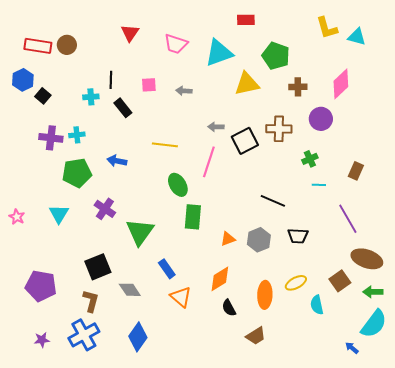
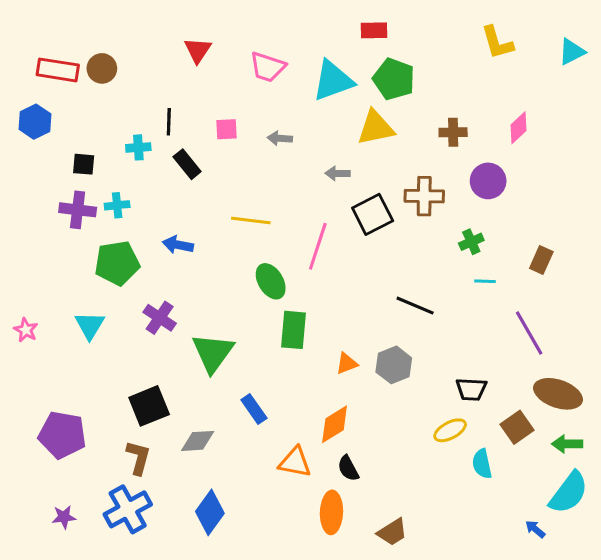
cyan triangle: (357, 37) -> (572, 52), moved, turned -42
green pentagon: (276, 56) -> (394, 79), moved
pink diamond: (341, 84) -> (518, 128), size x0.7
black square: (43, 96) -> (84, 164), moved, turned -35
gray arrow: (216, 127) -> (338, 173), moved
black trapezoid: (298, 236) -> (471, 389), moved
gray diamond: (130, 290) -> (198, 441), turned -60
orange ellipse: (265, 295) -> (331, 512), moved
orange triangle: (181, 297) -> (295, 462), moved, turned -30
brown trapezoid: (256, 336) -> (392, 532), moved

